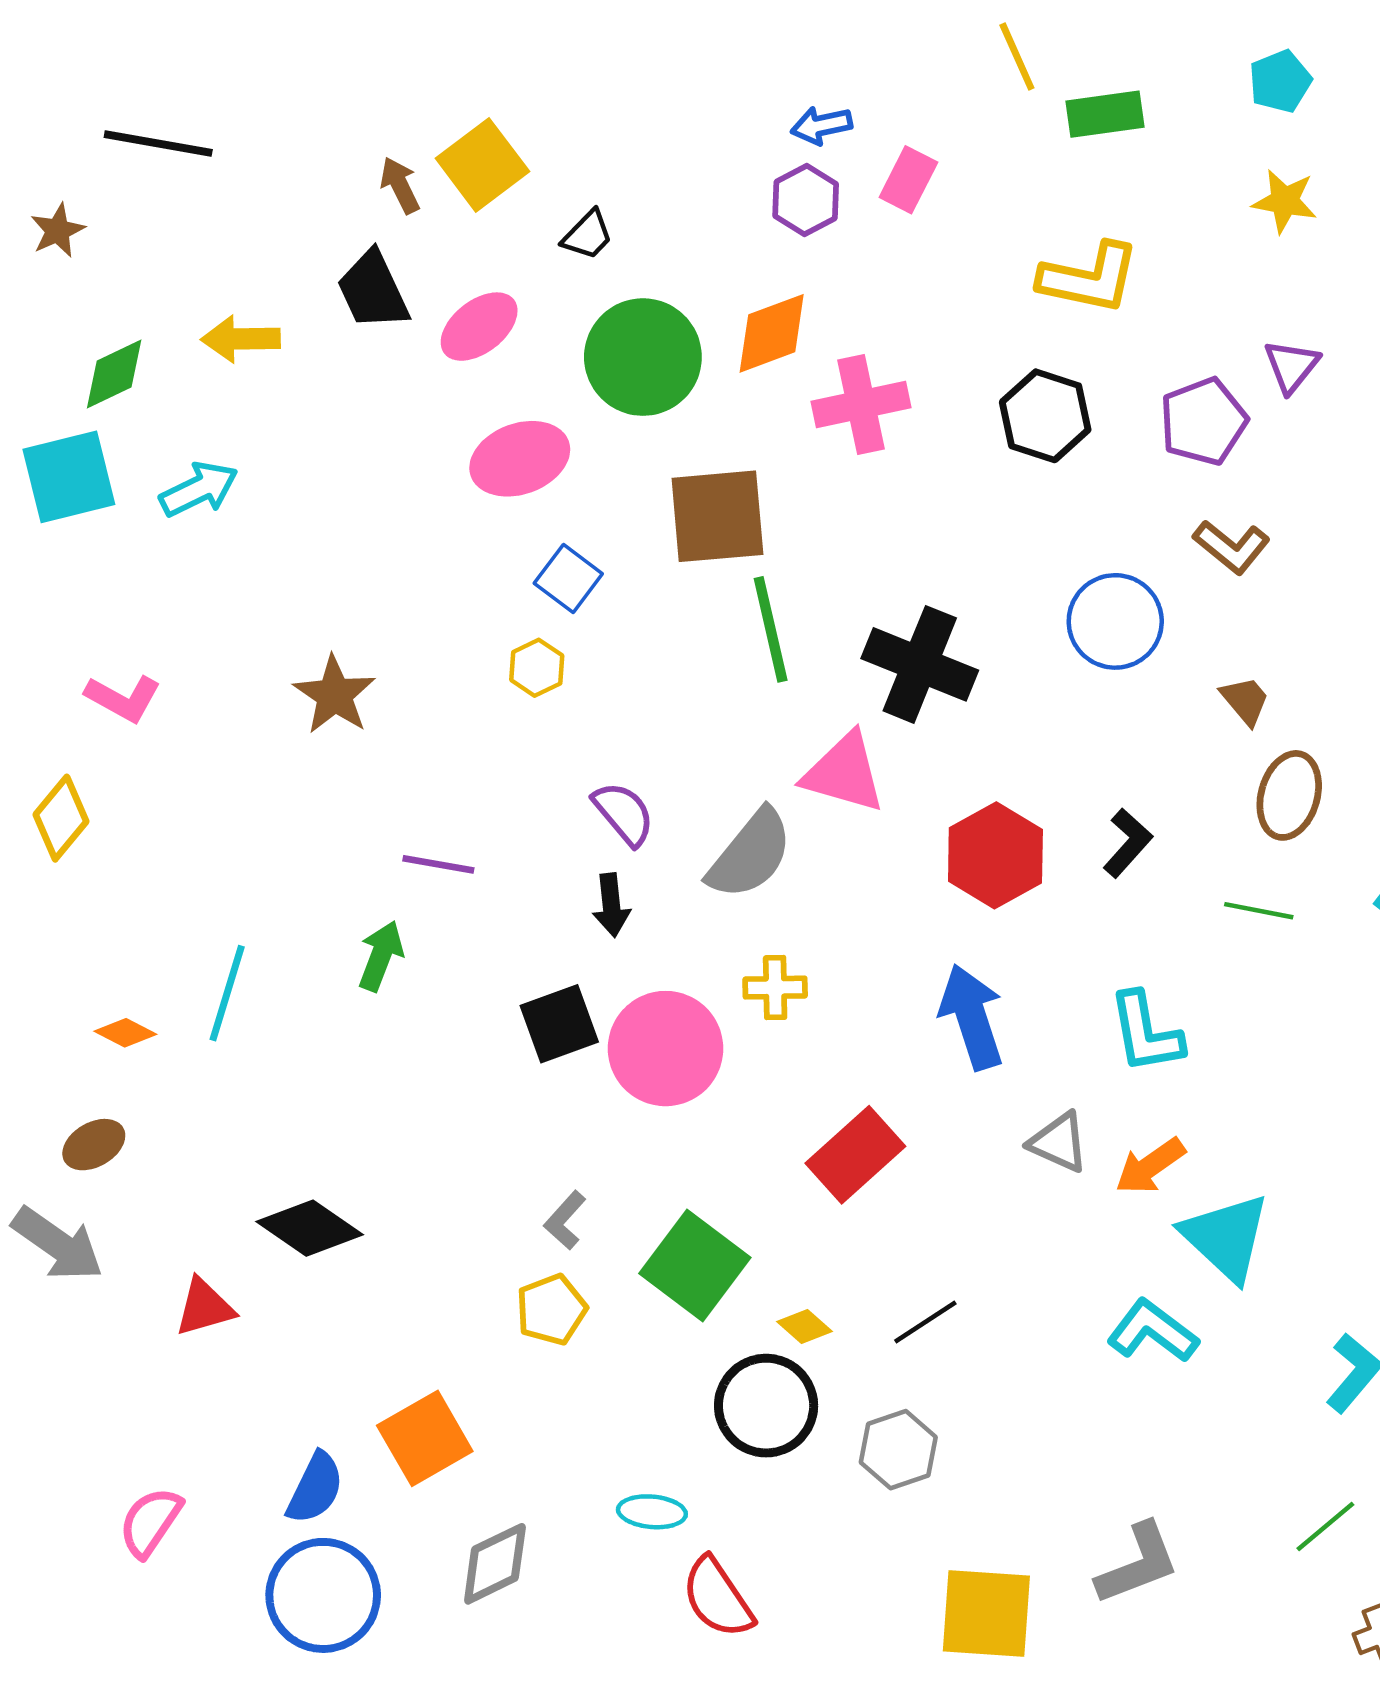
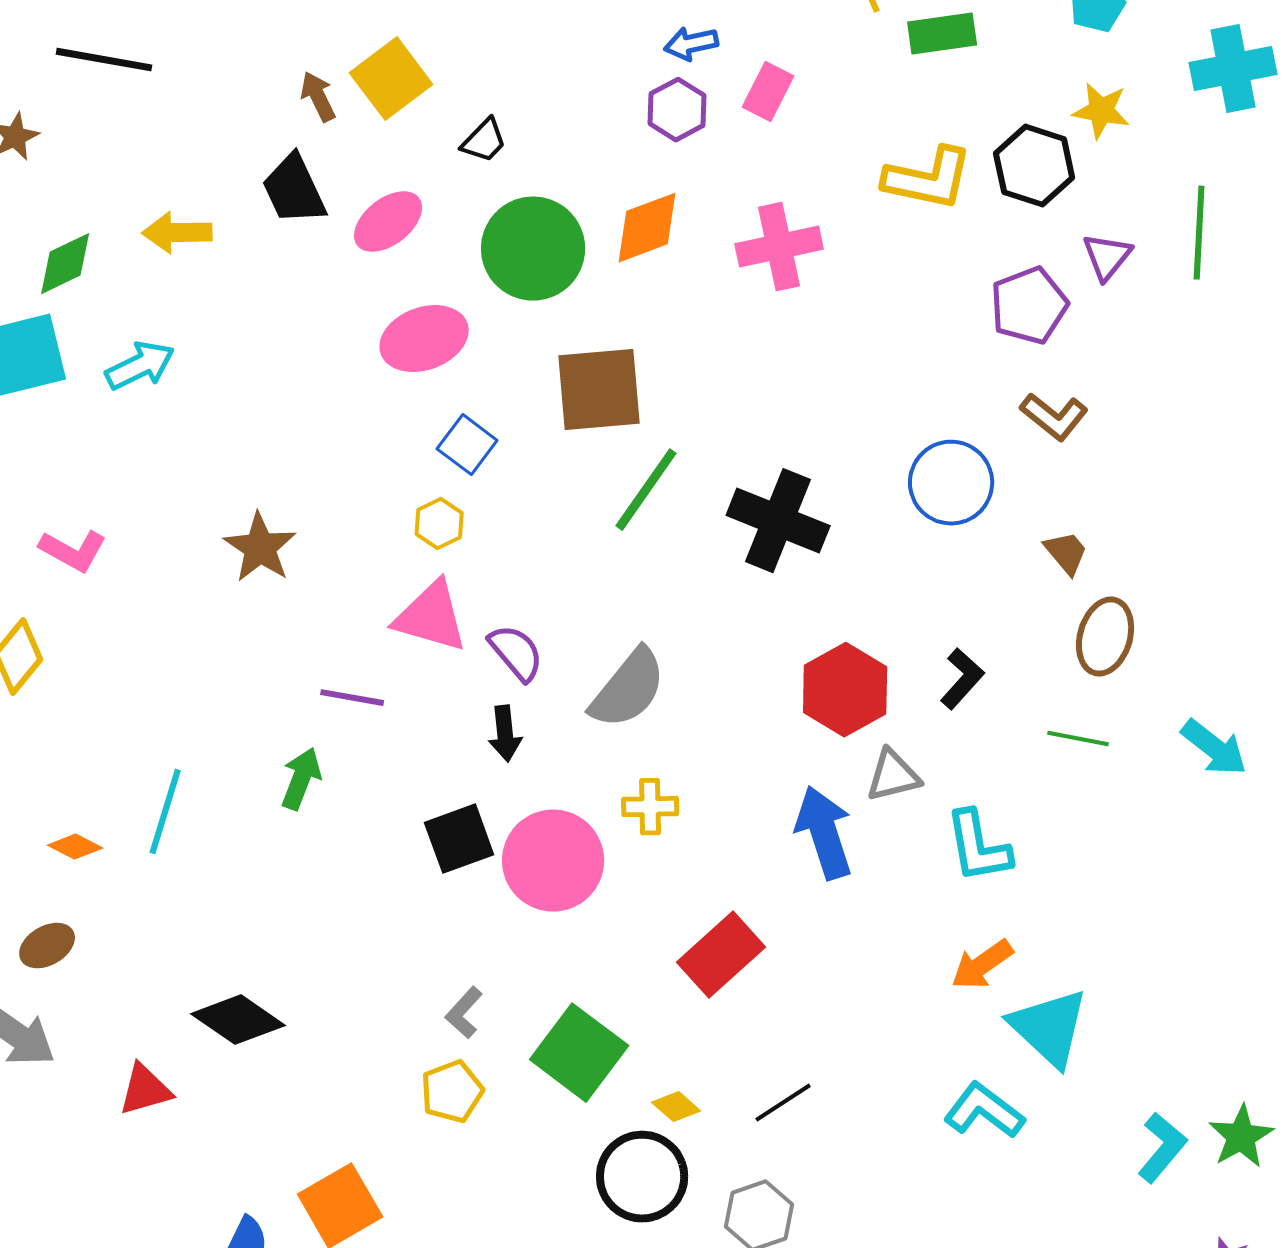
pink cross: (861, 405) -> (779, 247), moved
black hexagon: (1045, 416) -> (1034, 166), moved
green line: (771, 629) -> (646, 490), turned 48
pink triangle: (844, 773) -> (431, 617), moved
gray triangle: (1059, 1142) -> (893, 776), moved, turned -38

